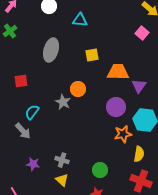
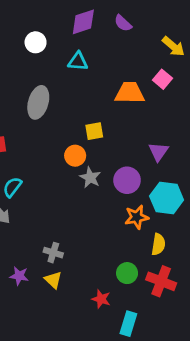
yellow square: (92, 55) -> (94, 131), moved
orange trapezoid: (118, 72) -> (130, 93), moved
gray star: (63, 102) -> (90, 178), moved
purple star: (33, 164) -> (19, 276), moved
green circle: (100, 170) -> (127, 273), moved

